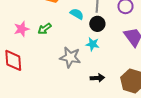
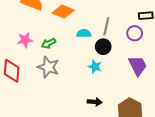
cyan semicircle: (77, 14) -> (84, 33), turned -40
gray star: (70, 57) -> (48, 67), moved

